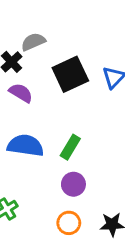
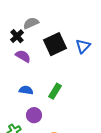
blue semicircle: (25, 146) -> (26, 90), size x0.6
purple circle: (73, 184) -> (34, 115), moved

